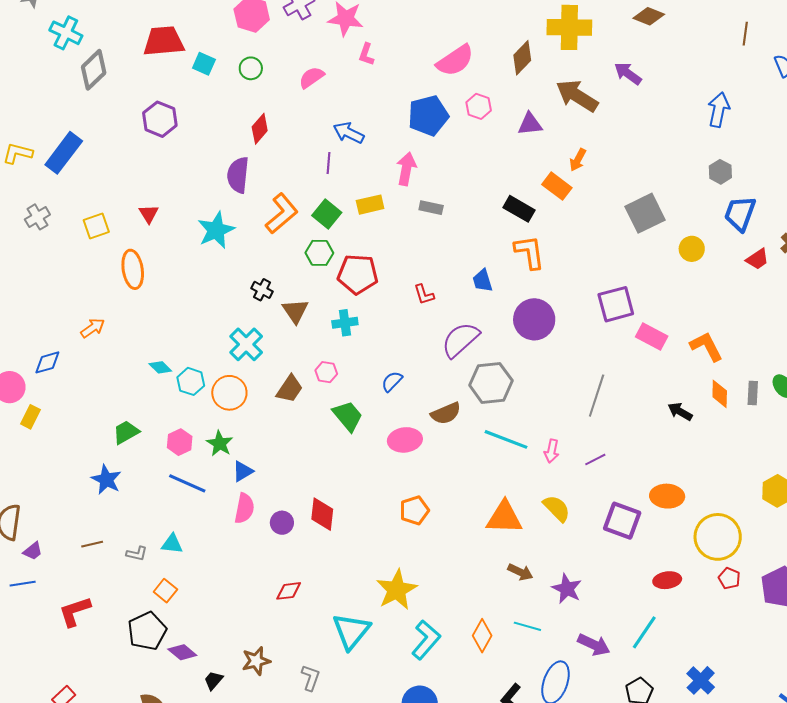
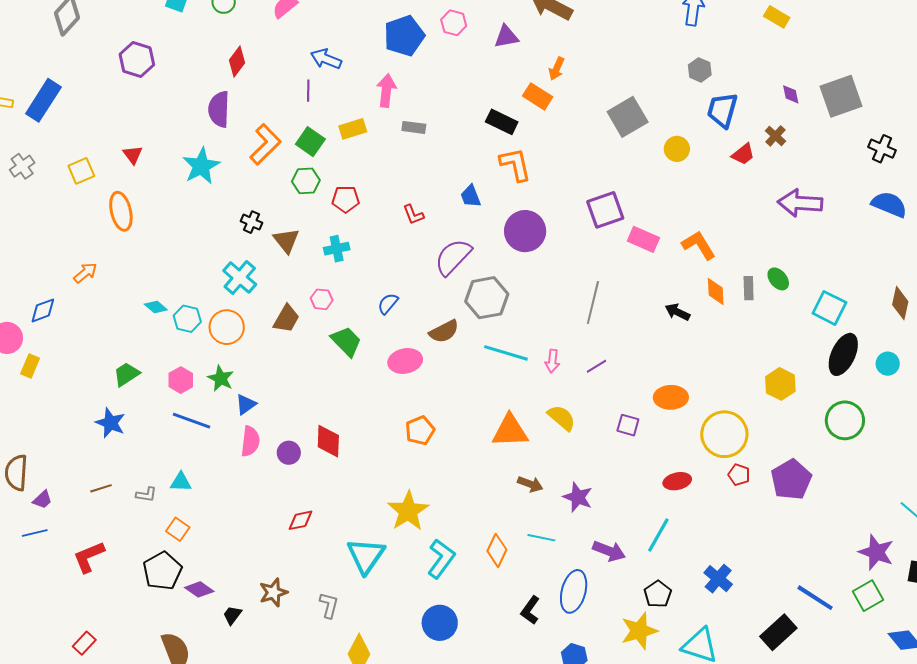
red pentagon: (358, 274) -> (346, 199), size x0.7
purple square: (622, 521) -> (628, 425), size x0.6

